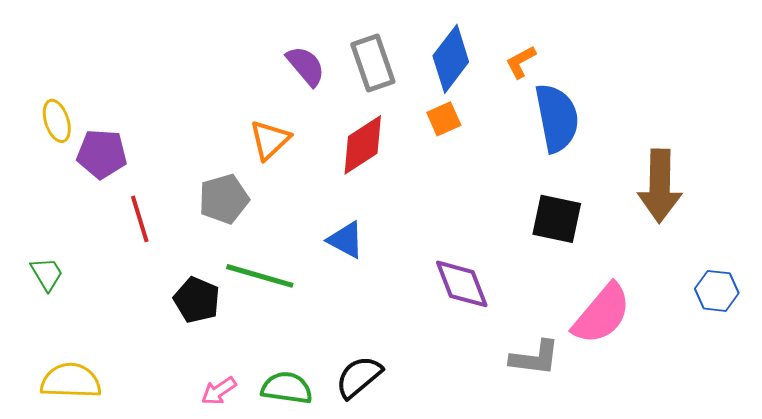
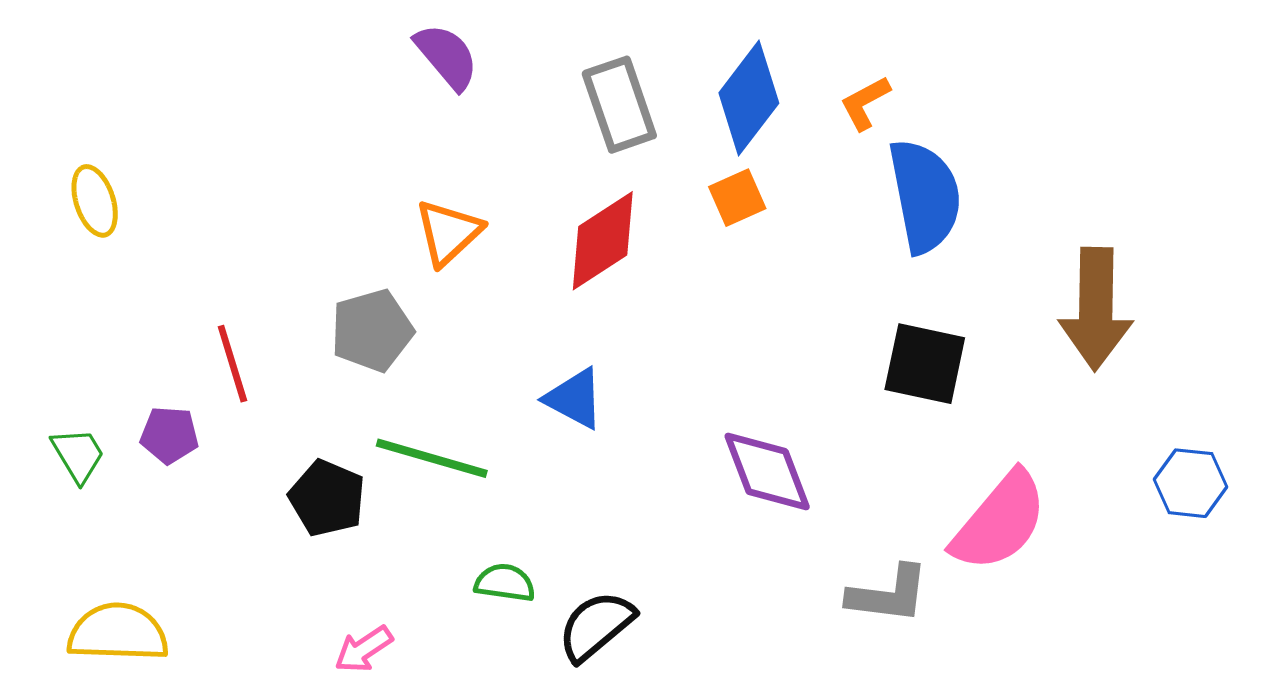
purple semicircle: (306, 66) -> (447, 56), moved
purple pentagon: (102, 154) -> (169, 435), moved, size x0.7
green semicircle: (287, 388) -> (505, 583), moved, size x0.7

